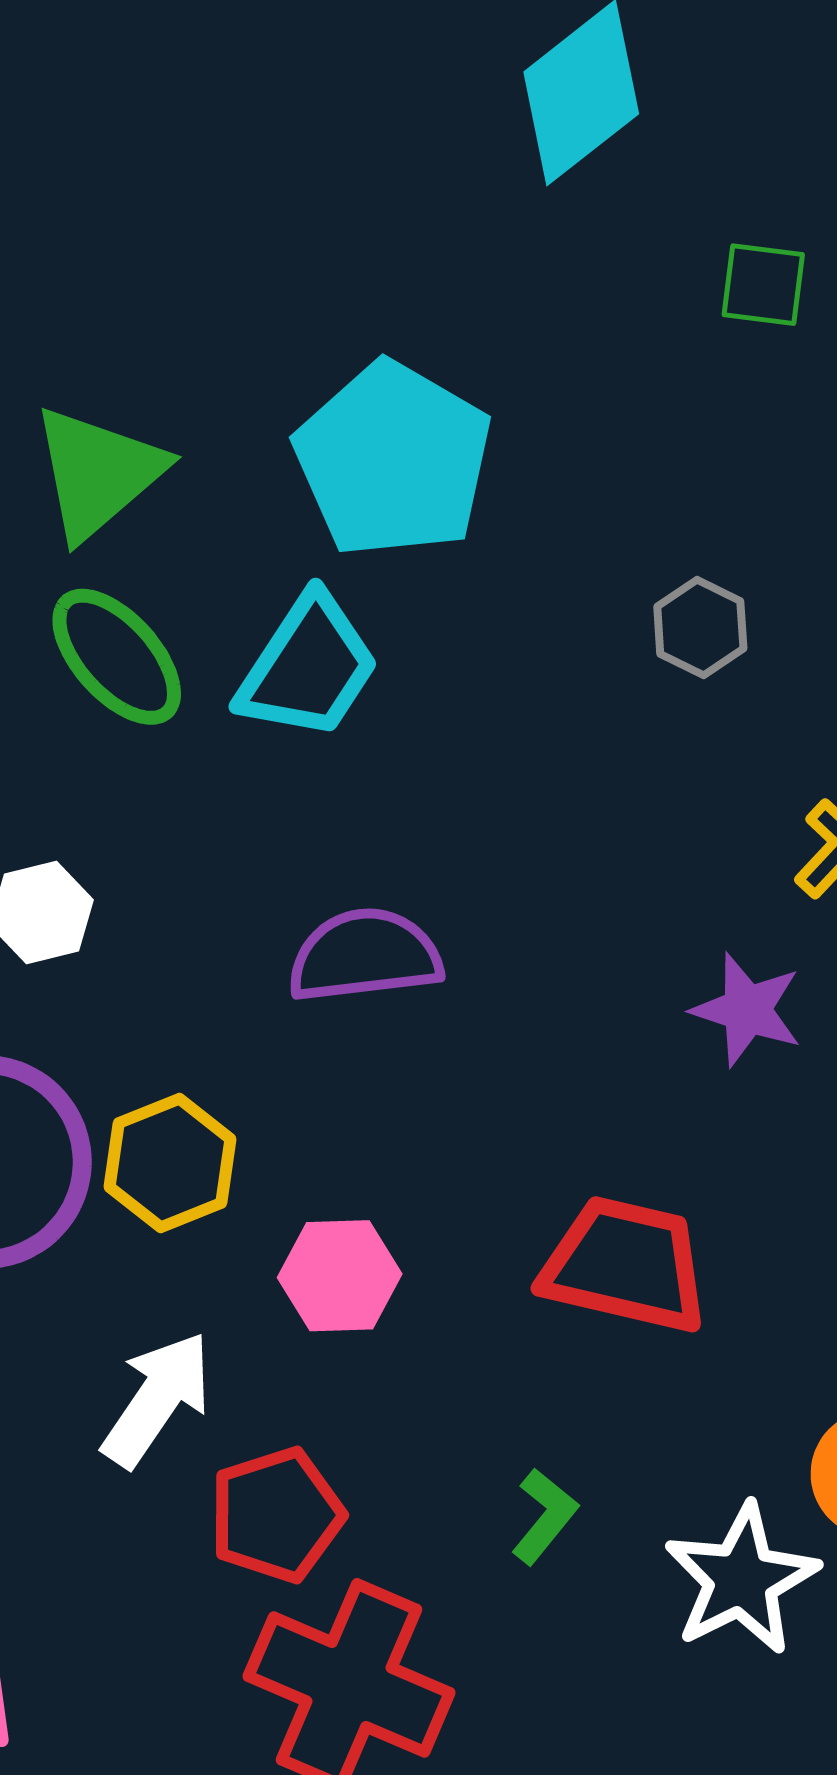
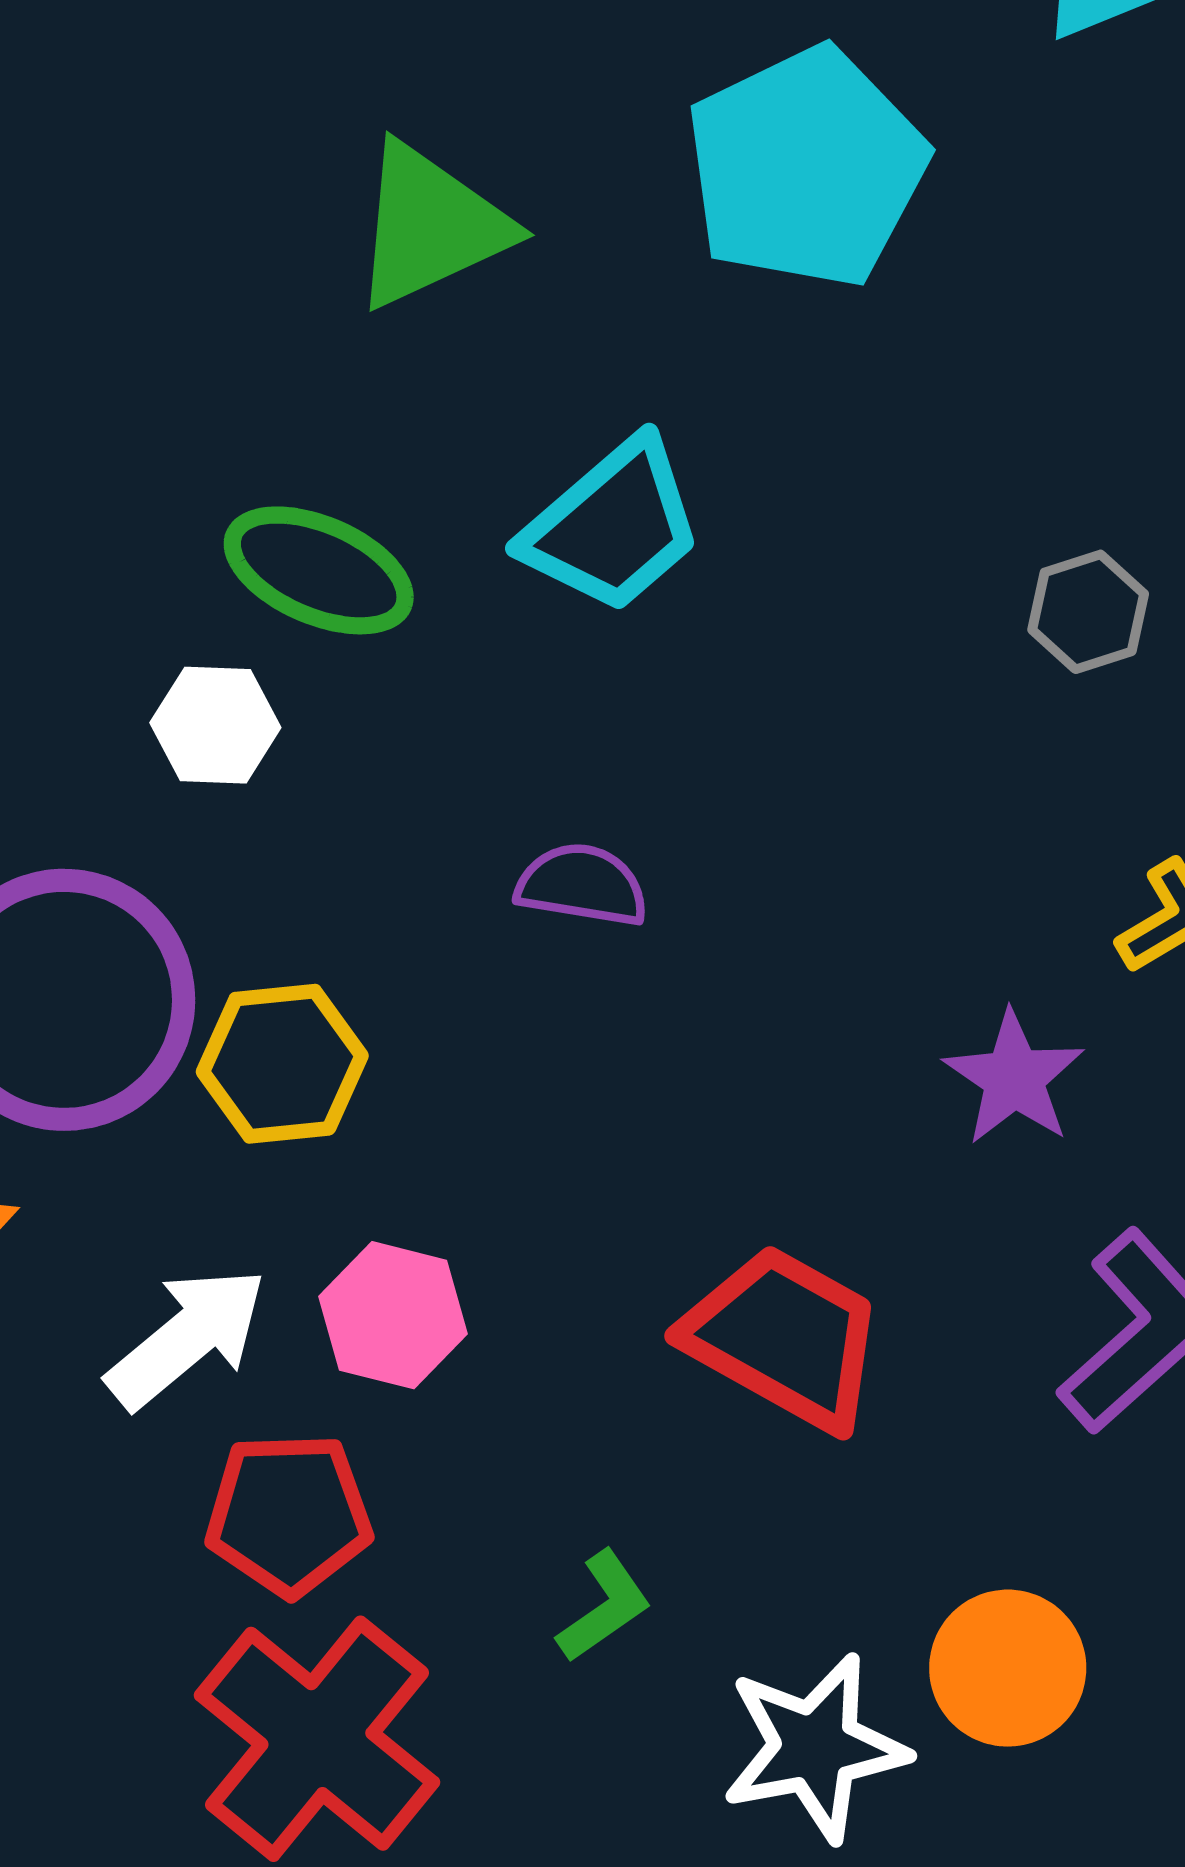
cyan pentagon: (393, 460) -> (806, 168), moved
green ellipse: (117, 657) -> (319, 570), moved, turned -41
purple semicircle: (365, 956) -> (582, 885), size x0.7
pink hexagon: (340, 1276) -> (393, 1315), moved

